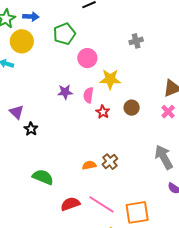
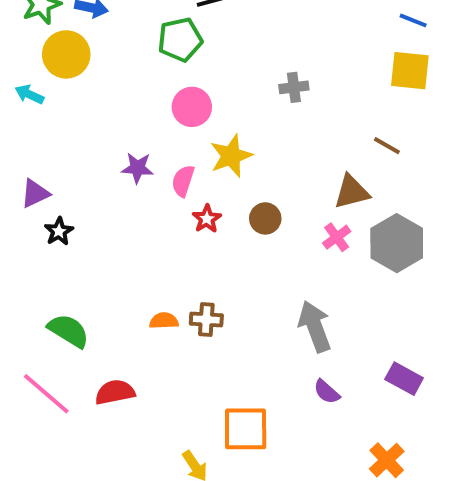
green pentagon: (64, 34) -> (180, 40), moved
yellow star: (110, 79) -> (231, 156), turned -30
purple triangle: (17, 112) -> (35, 194), turned 42
brown cross: (110, 162) -> (206, 319), turned 35
pink line: (101, 204) -> (46, 394), moved

